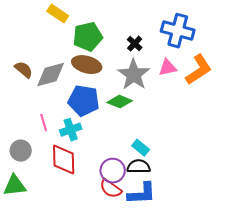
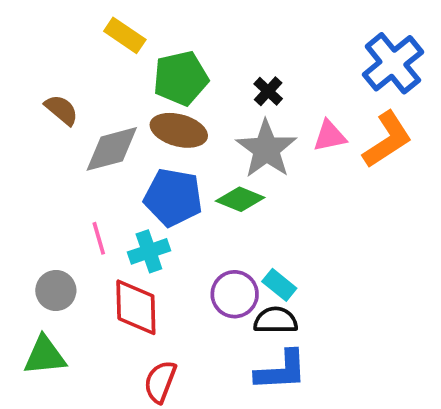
blue cross: (178, 31) -> (393, 63), moved, turned 36
brown semicircle: (24, 70) -> (61, 110), moved
purple circle: (113, 171) -> (235, 294), moved
red semicircle: (111, 189) -> (160, 382), moved, turned 75

